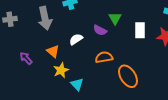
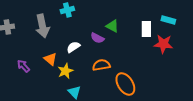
green triangle: (115, 18) -> (112, 26), turned -32
white rectangle: (140, 30) -> (146, 29), moved
yellow star: (61, 70) -> (65, 71), moved

